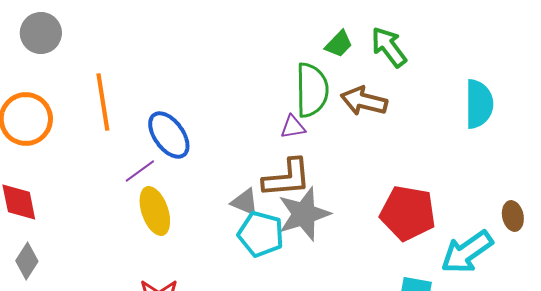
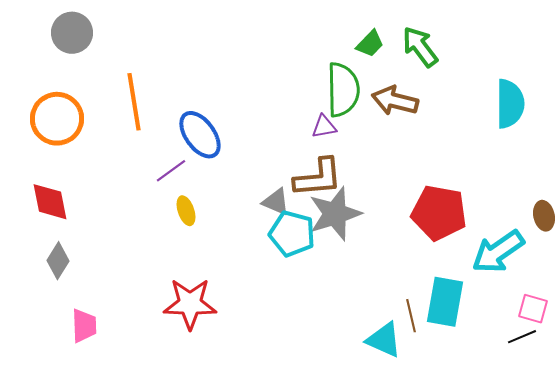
yellow ellipse: (155, 211) -> (186, 211), size x0.6

